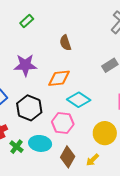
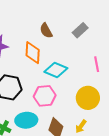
brown semicircle: (65, 43) -> (46, 31), moved
orange diamond: (59, 78) -> (33, 53), turned -70

